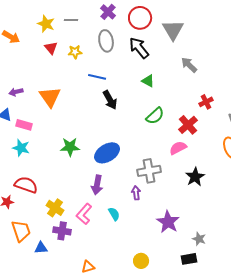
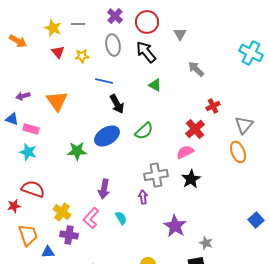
gray triangle: (173, 30) -> (180, 34), size x0.6
green semicircle: (155, 116) -> (144, 131), moved
blue ellipse: (107, 153) -> (107, 136), moved
black star: (195, 177) -> (191, 179), moved

